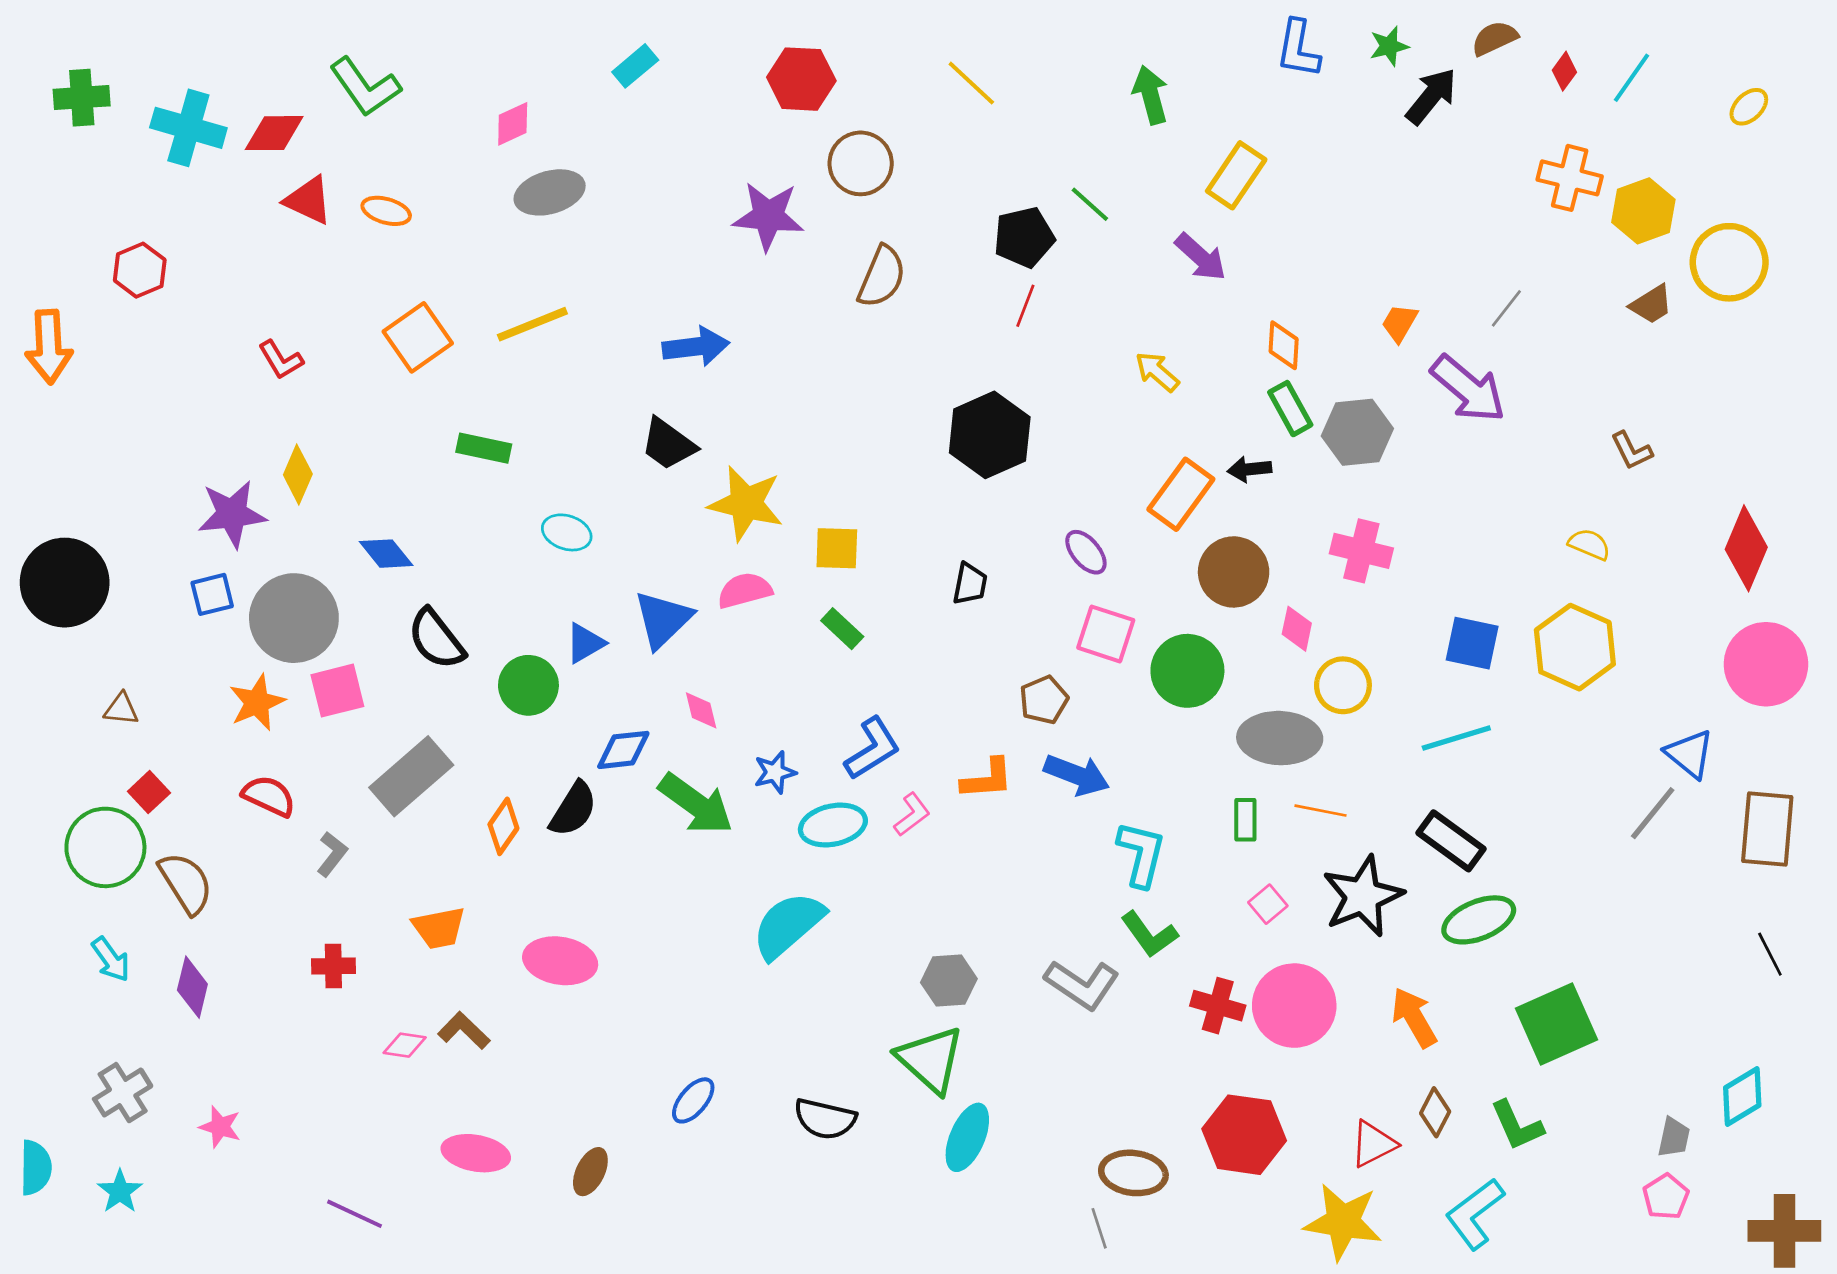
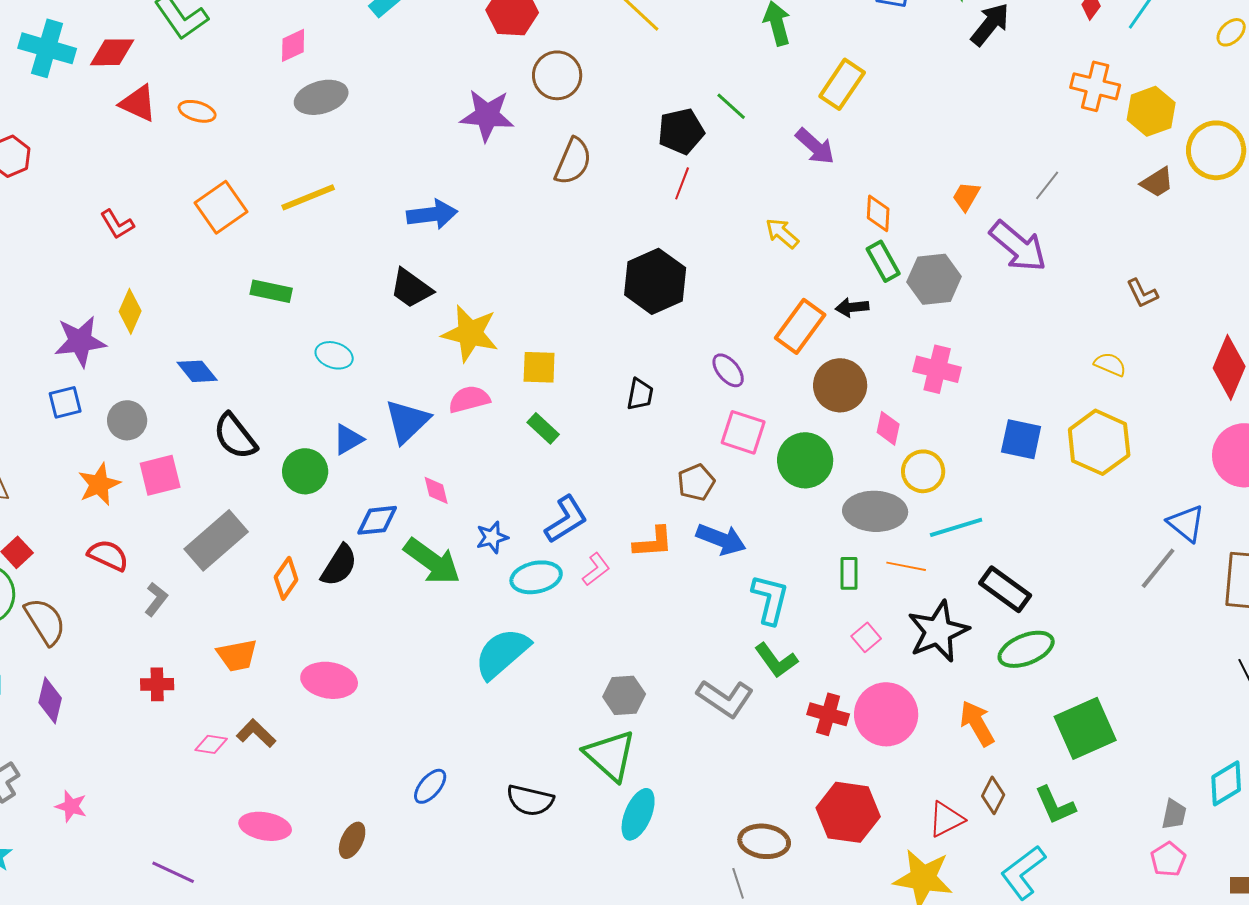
gray circle: (294, 618) -> (127, 420), size x0.6
cyan line: (1456, 738) -> (956, 527), moved

